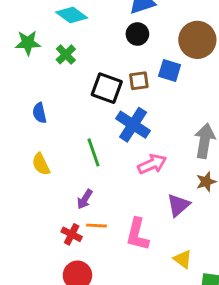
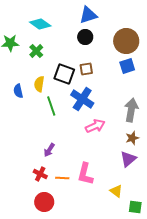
blue square: (170, 71) -> (127, 66), moved, turned -35
green line: (94, 152) -> (51, 106), moved
yellow semicircle: (41, 164) -> (39, 84), moved, turned 35
purple triangle: (178, 205) -> (128, 159), moved
orange line: (96, 226) -> (62, 178), moved

